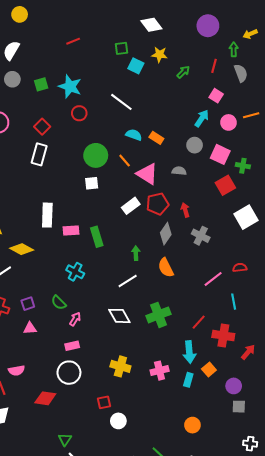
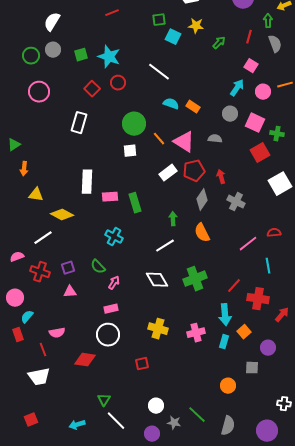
red square: (42, 127) -> (92, 89), moved
orange line: (125, 161) -> (159, 139), moved
gray square: (239, 407) -> (252, 368), moved
white circle: (118, 421) -> (156, 406), moved

